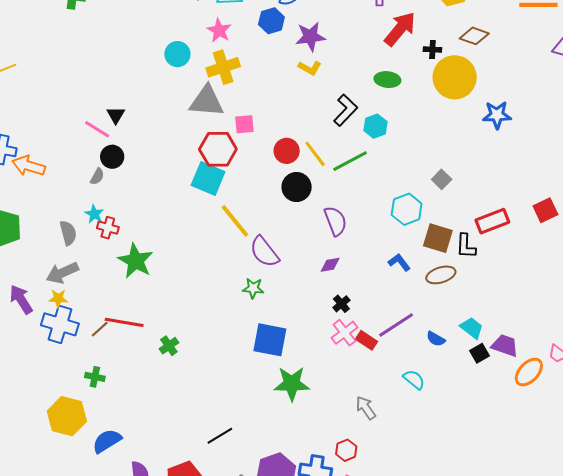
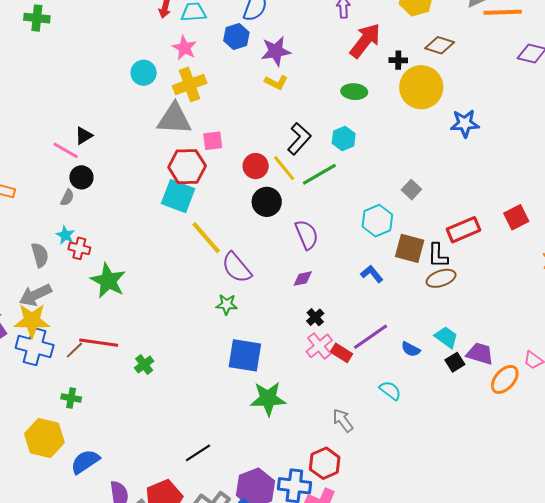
black L-shape: (346, 110) -> (299, 139), moved
black triangle: (116, 115) -> (84, 136), turned 30
brown ellipse: (441, 275) -> (441, 278), moved
yellow star: (58, 298) -> (32, 321), size x1.8
red hexagon: (346, 450) -> (325, 463), size x1.4

